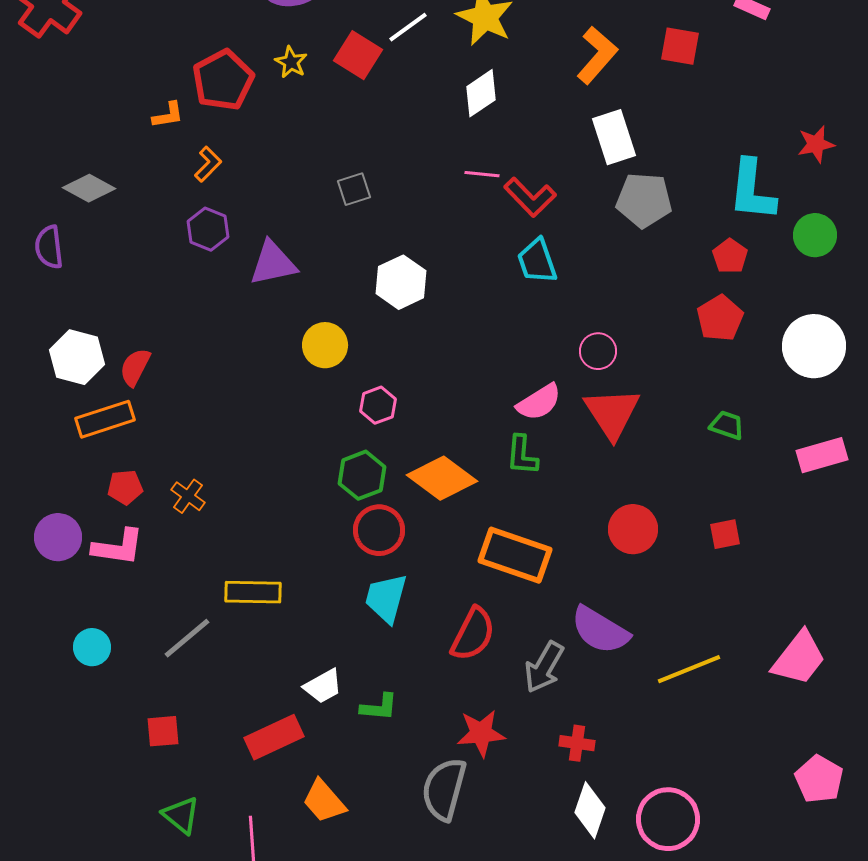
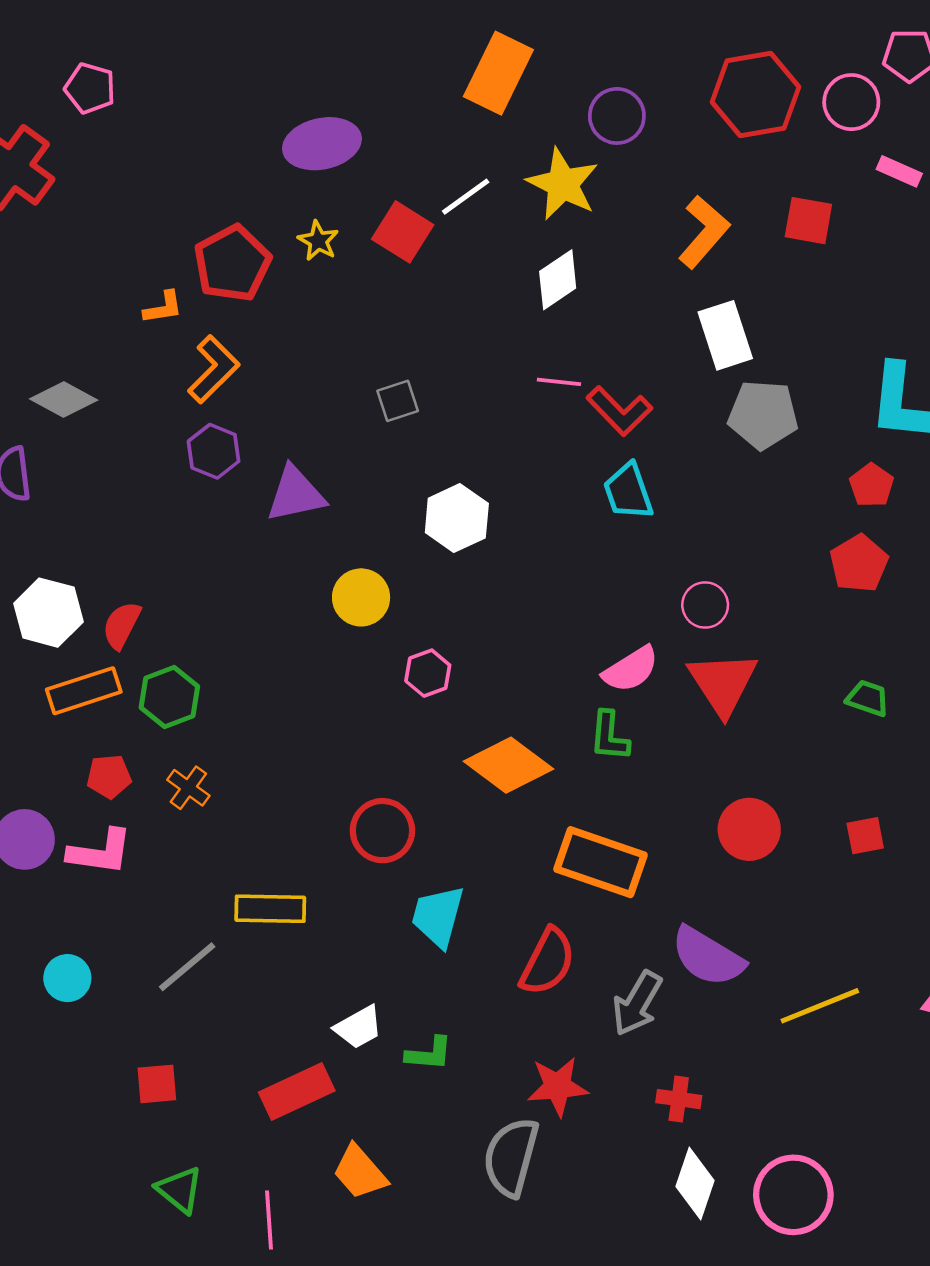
orange L-shape: (208, 164) -> (214, 369), size x1.5
green hexagon: (362, 475) -> (169, 697), moved
red circle: (379, 530) -> (382, 831), moved

